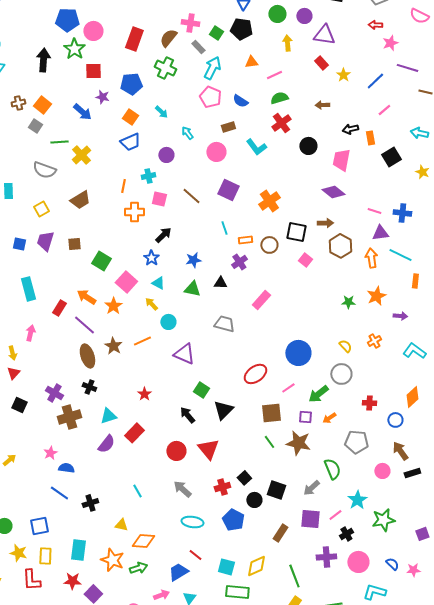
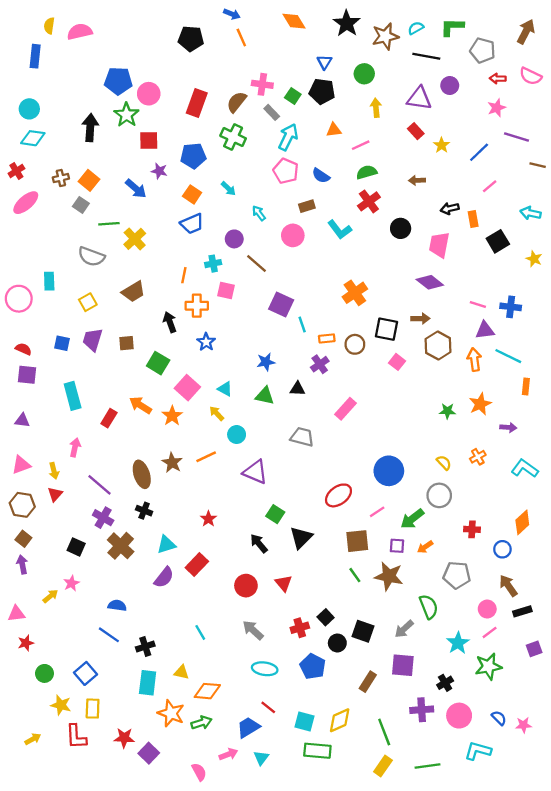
purple circle: (304, 16) -> (450, 85), moved
red arrow: (375, 25) -> (498, 78), moved
purple square: (228, 190) -> (281, 305), moved
brown line: (191, 196) -> (256, 264), moved
black arrow: (163, 235) -> (170, 322), moved, turned -66
blue star: (151, 258) -> (206, 342), moved
purple line: (84, 325) -> (100, 485), moved
black square: (19, 405) -> (76, 547), moved
brown cross: (69, 417) -> (121, 546), turned -30
red triangle: (208, 449) -> (283, 583), size x0.7
pink star: (50, 453) -> (71, 583), moved
pink line: (335, 515) -> (490, 632), moved
blue square: (39, 526) -> (85, 673), turned -30
purple square: (422, 534) -> (534, 649), moved
cyan rectangle: (78, 550) -> (148, 683), moved

